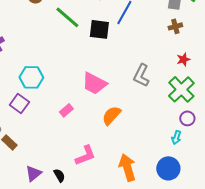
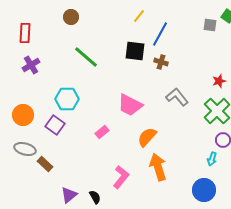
green line: (67, 17) -> (86, 57), moved
brown cross: (175, 26) -> (161, 62), moved, turned 32
gray L-shape: (141, 75) -> (177, 97), turned 115
pink L-shape: (85, 155) -> (121, 177), turned -30
orange arrow: (127, 167) -> (158, 167), moved

